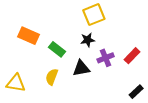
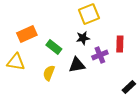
orange rectangle: (28, 36) -> (27, 34), turned -48
red rectangle: (132, 56) -> (120, 44), moved, turned -42
yellow triangle: (16, 83) -> (16, 62), moved

